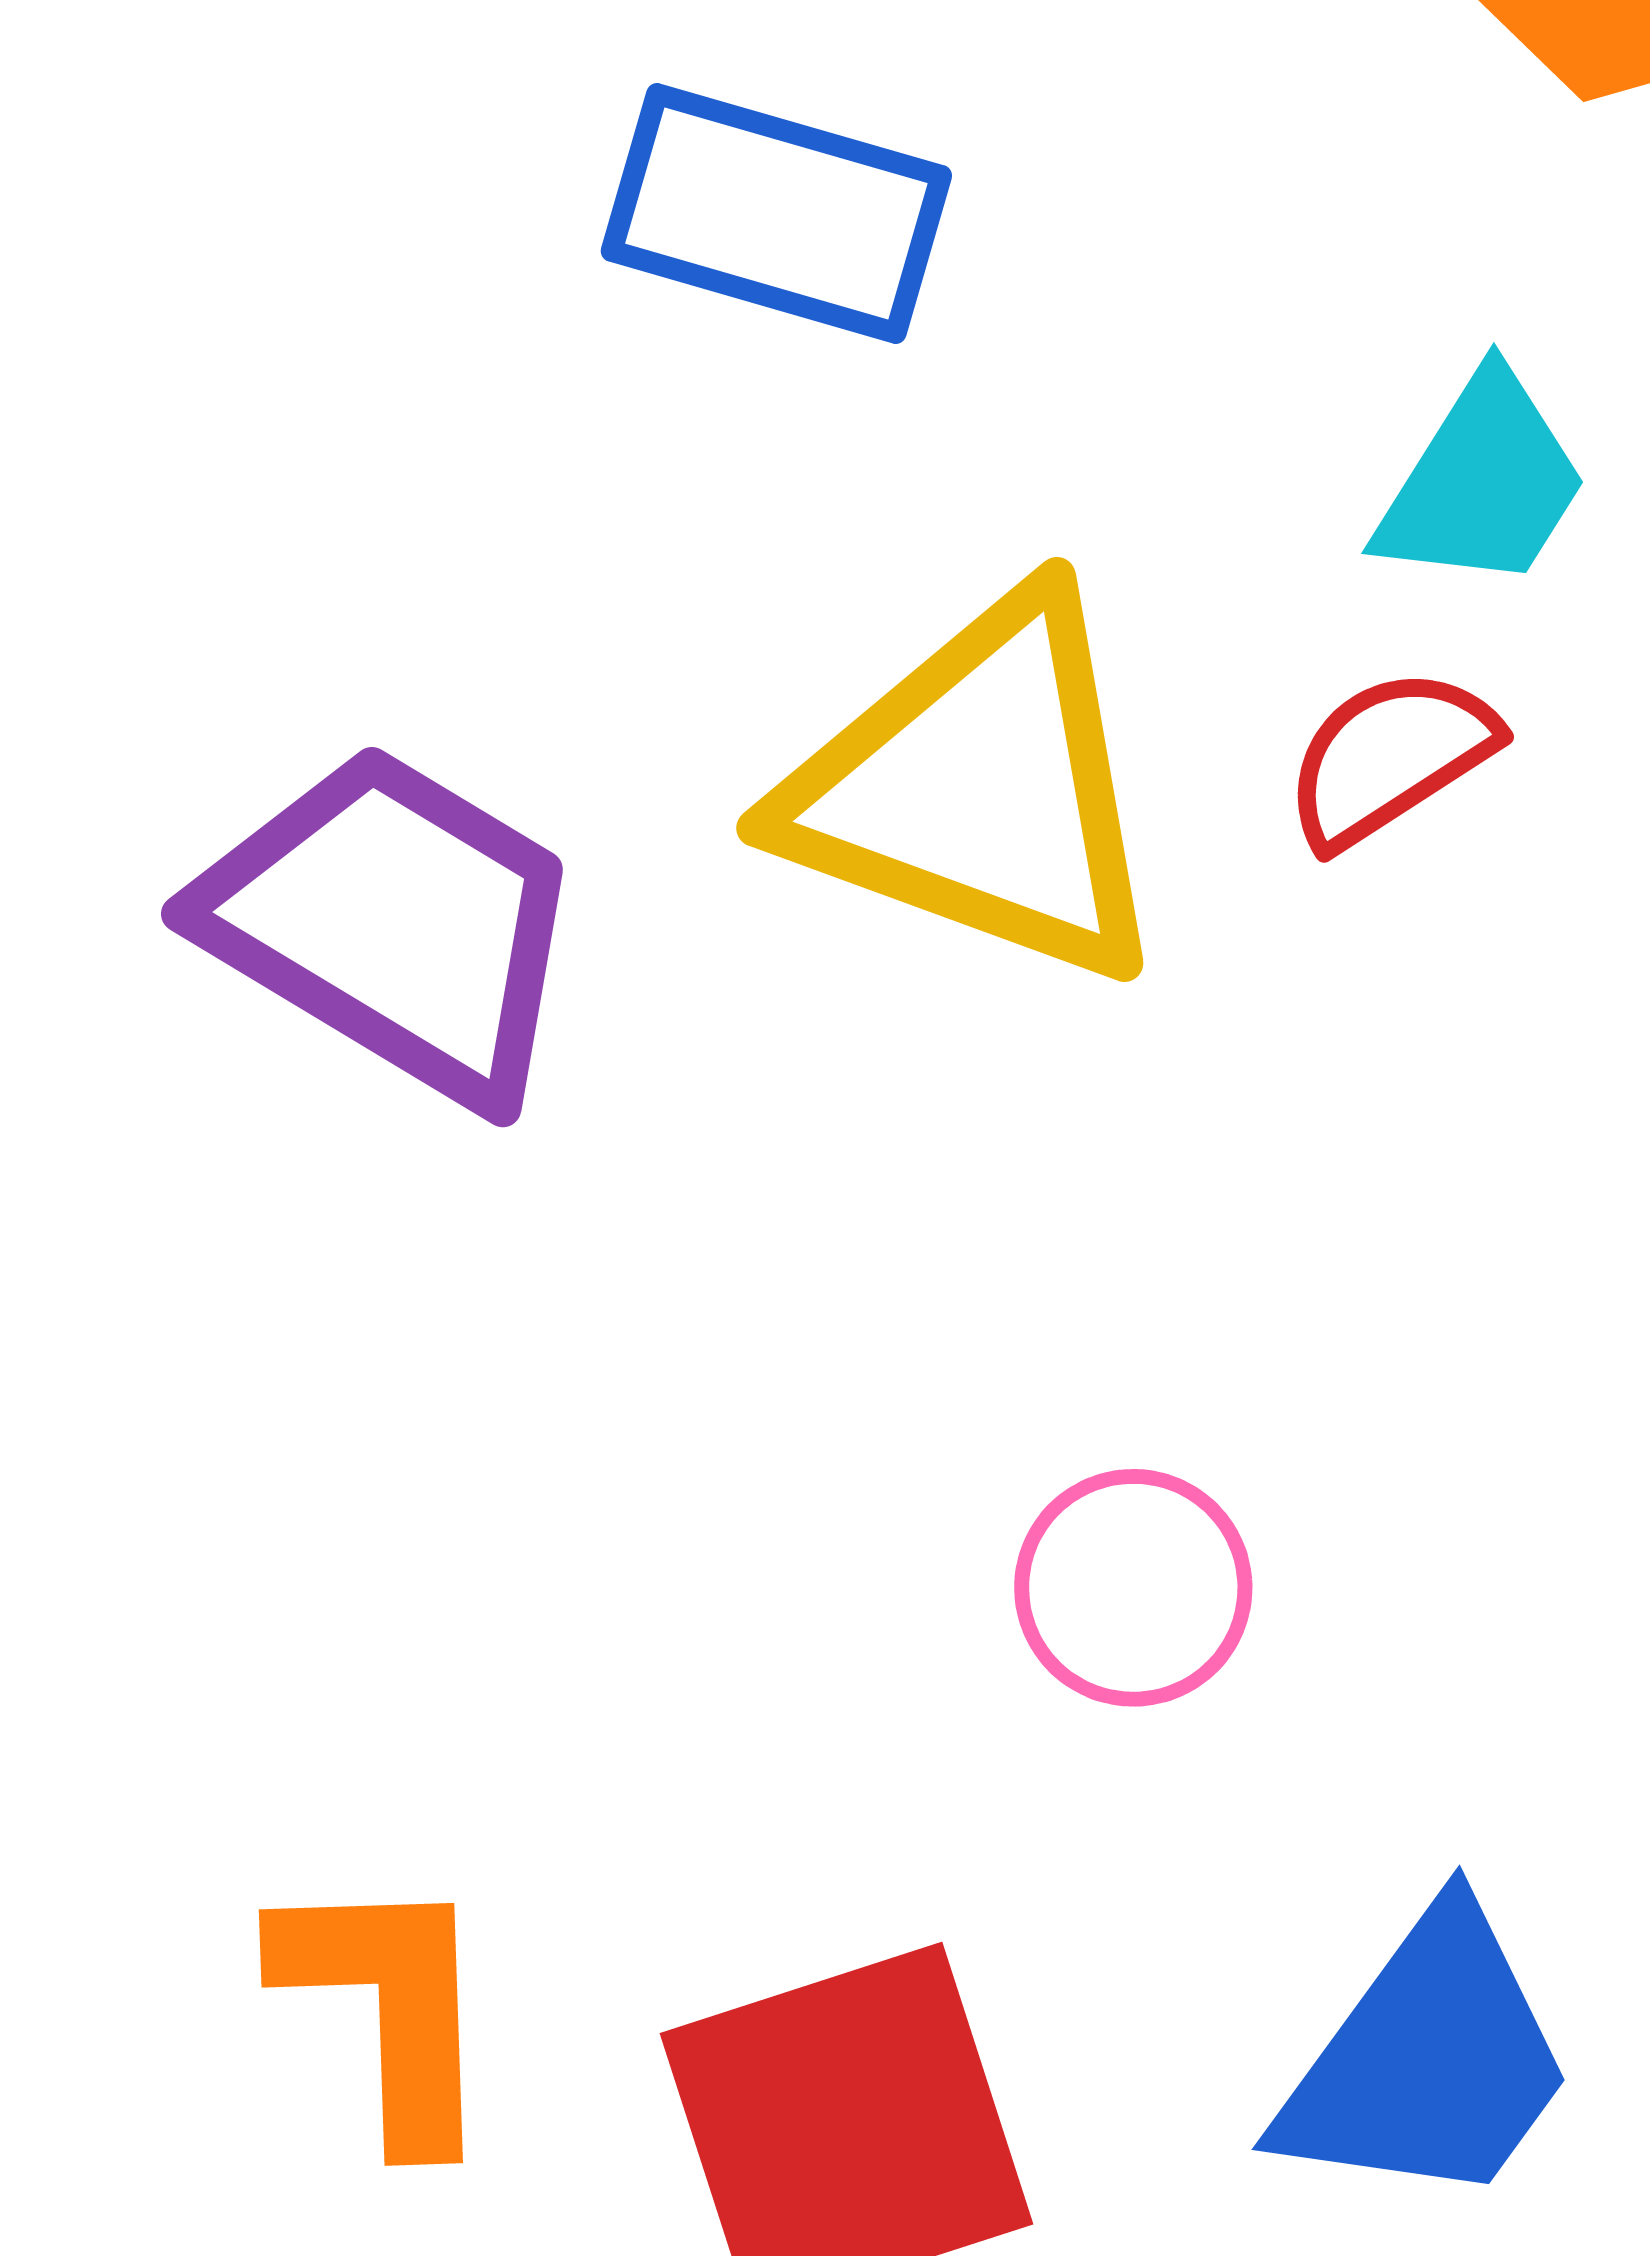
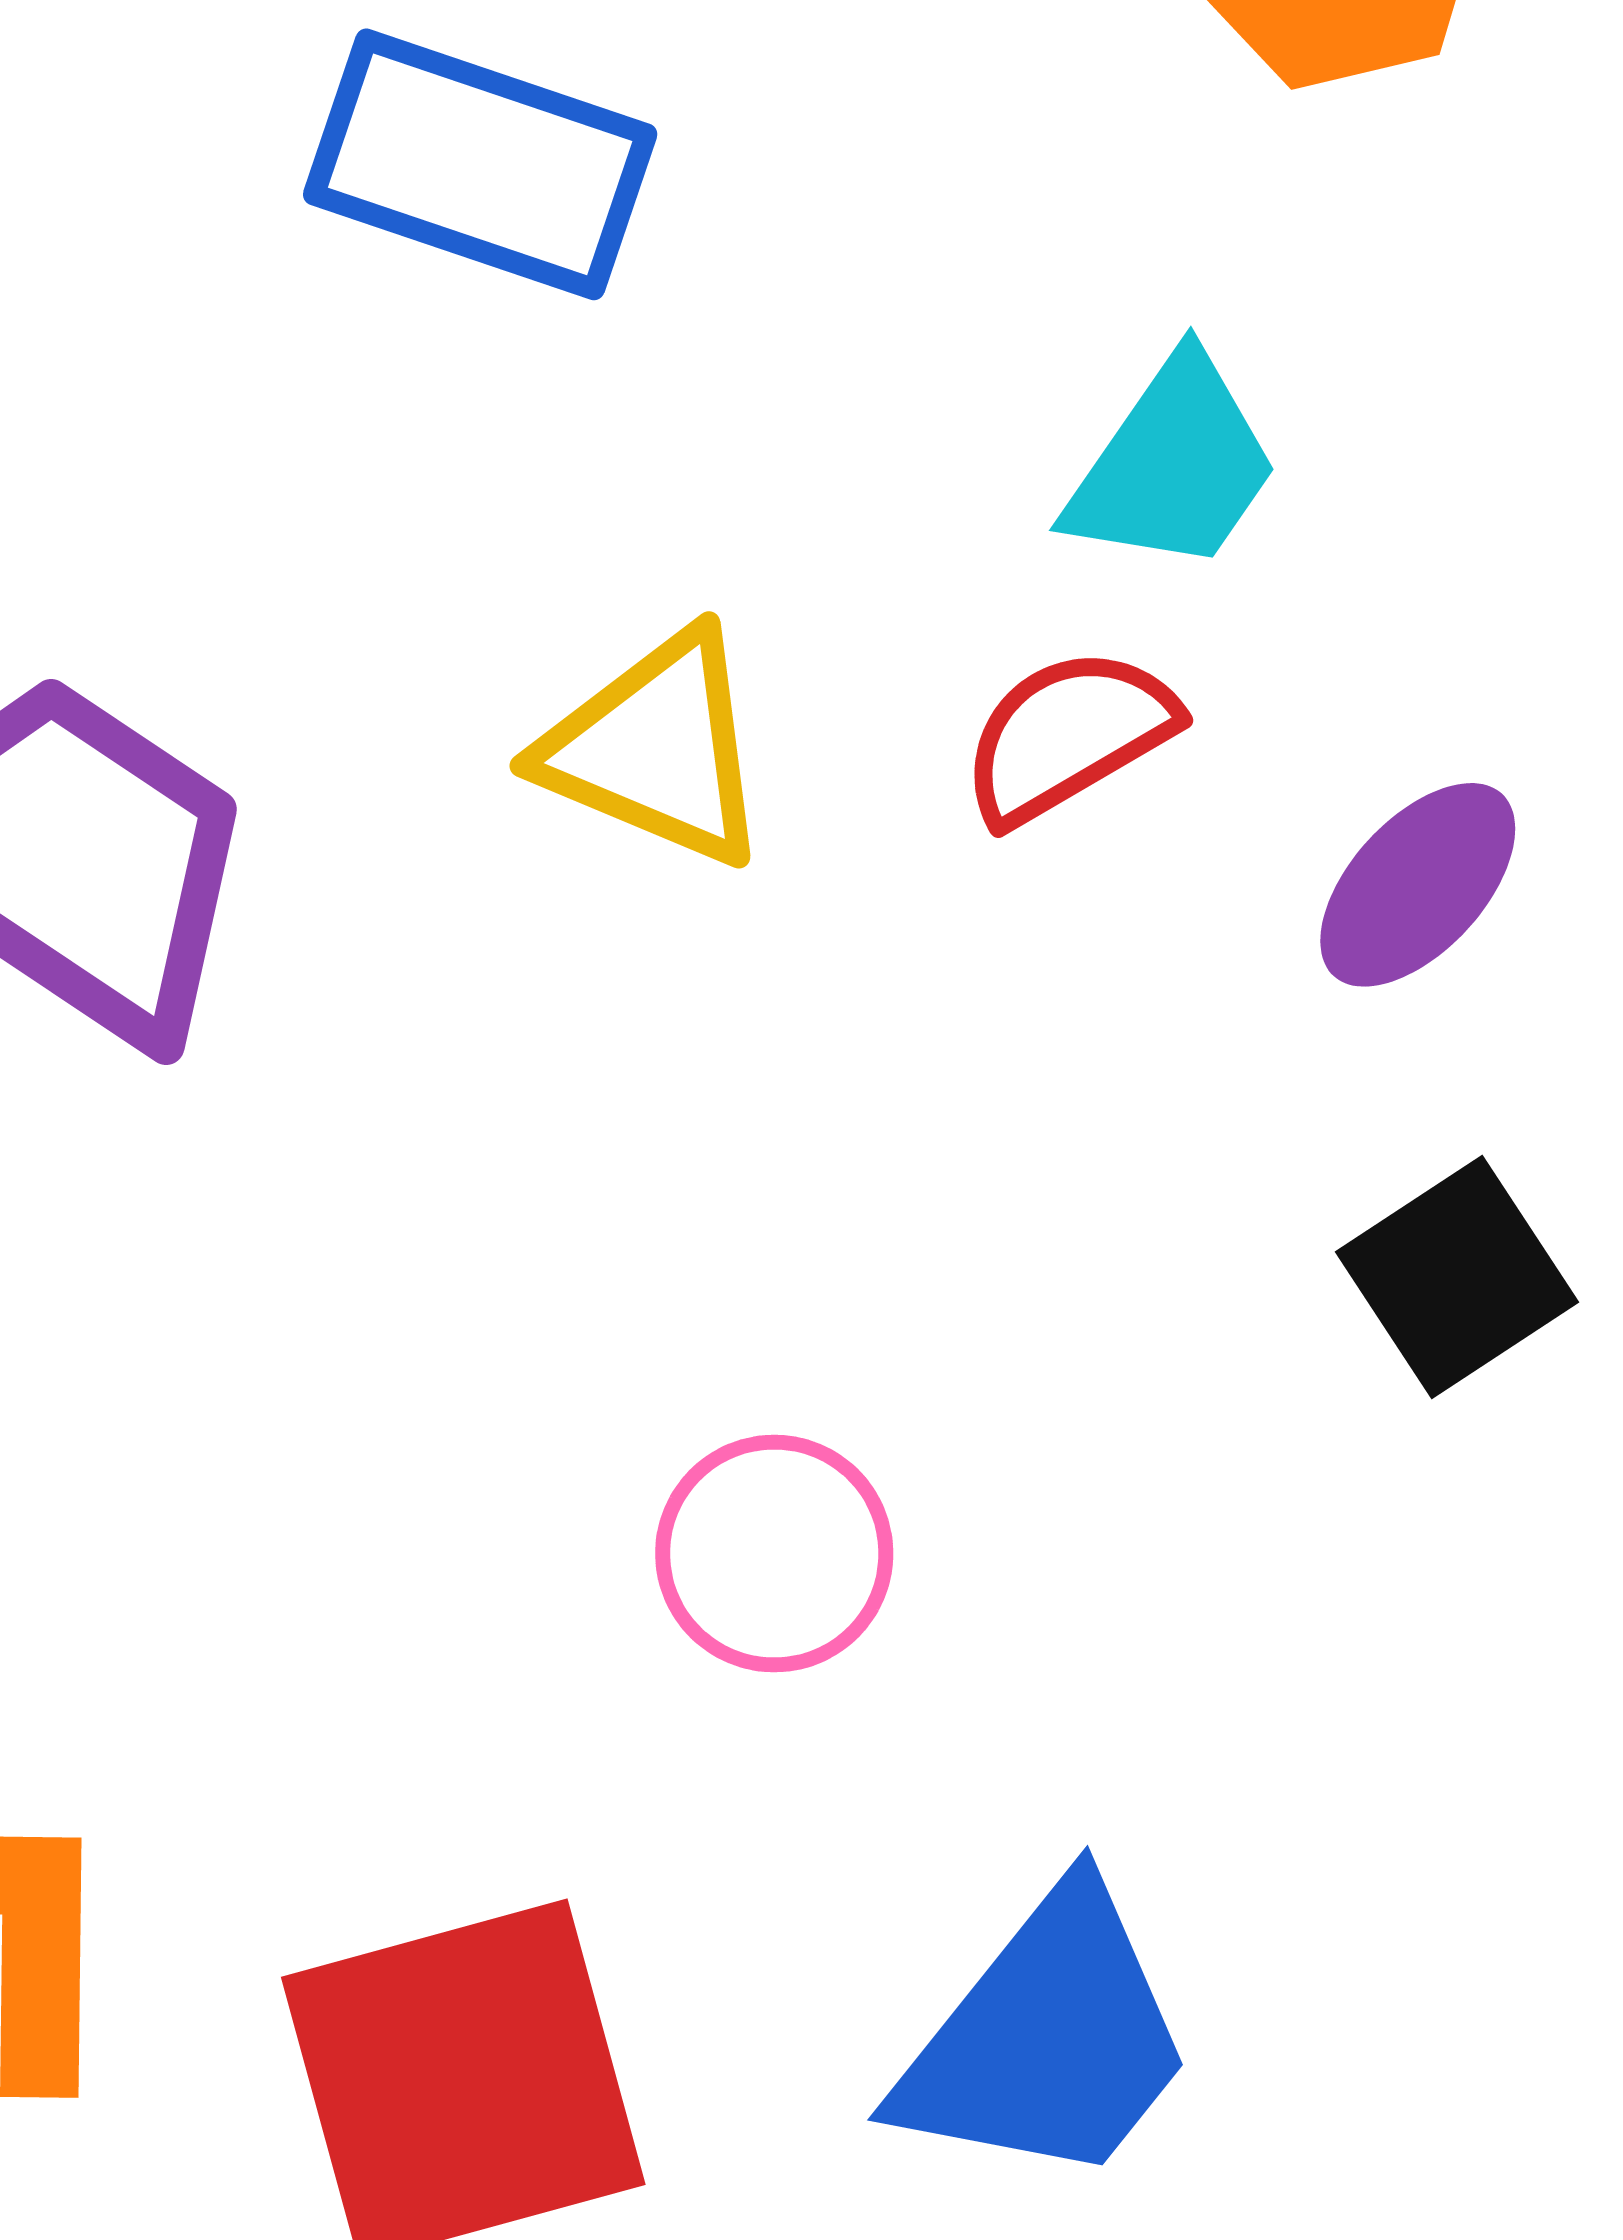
yellow triangle: (979, 789) -> (656, 749), size x0.6

